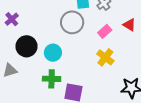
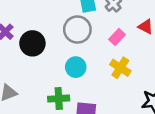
black circle: (26, 46) -> (32, 43), moved
cyan circle: (53, 53) -> (76, 67), moved

